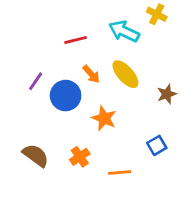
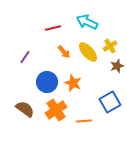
yellow cross: (157, 14) -> (110, 46), moved, turned 32
blue circle: (66, 96) -> (47, 82), moved
blue square: (157, 145) -> (110, 102), size x1.5
orange cross: (80, 157) -> (56, 110), size x1.5

